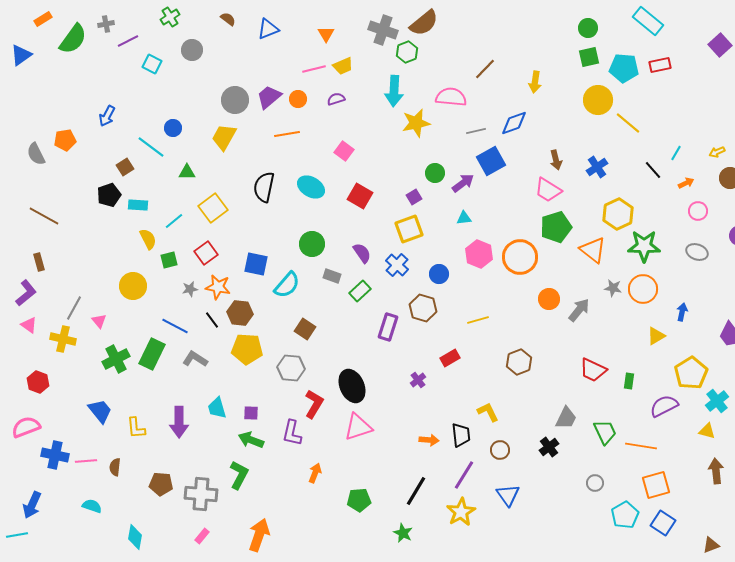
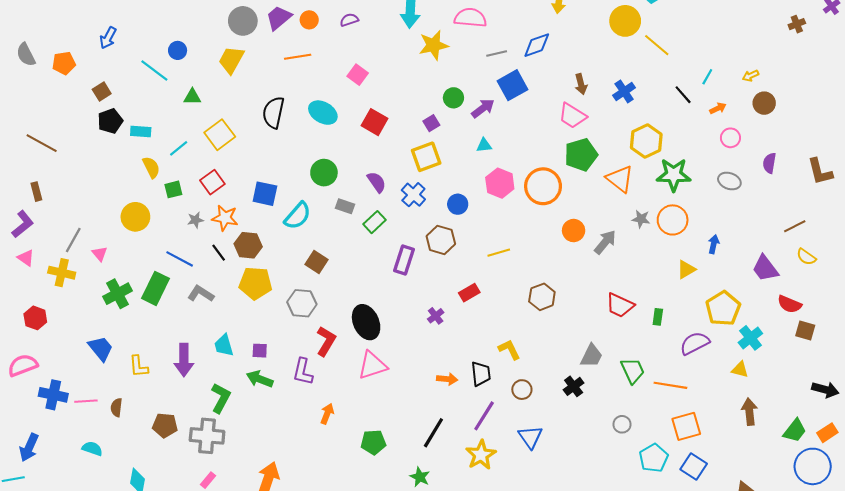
gray semicircle: (36, 154) -> (26, 55), moved
brown square: (125, 167) -> (102, 91), moved
green L-shape: (239, 475) -> (221, 398), moved

